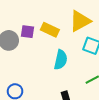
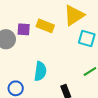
cyan semicircle: (61, 60) -> (40, 71), moved

